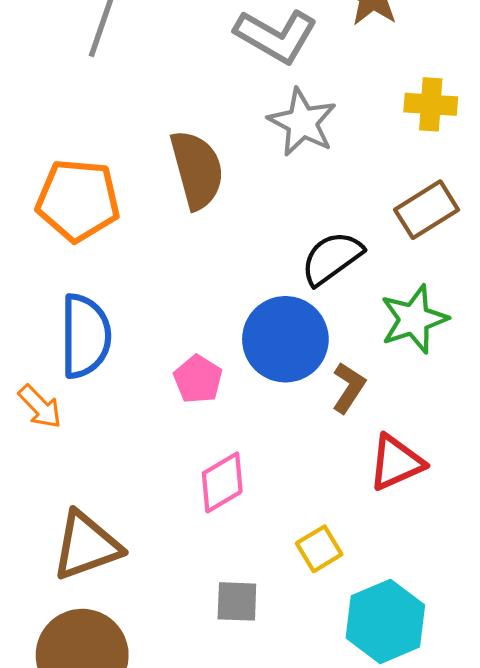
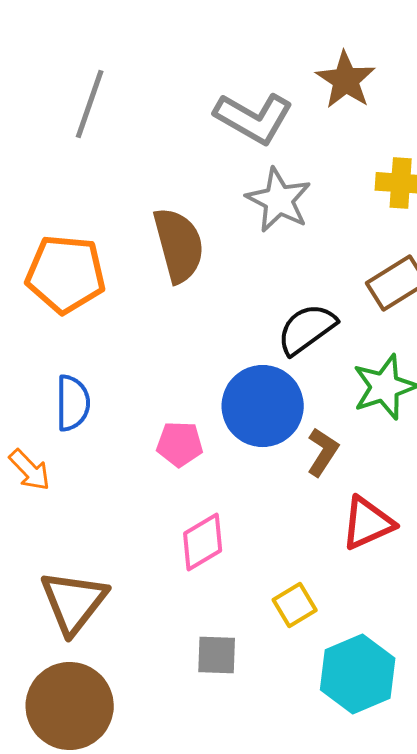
blue semicircle: (85, 336) -> (73, 403), size x0.7
pink pentagon: (198, 379) -> (180, 444), turned -30
brown triangle: (86, 546) -> (74, 602), turned -32

